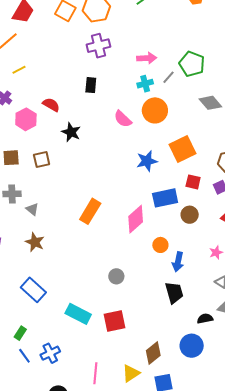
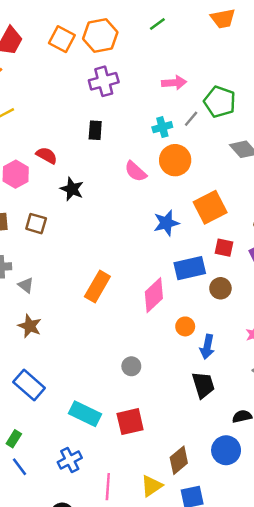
pink arrow: (147, 58) -> (174, 83), moved
brown square: (42, 160) -> (36, 224), turned 30
blue cross: (50, 353) -> (70, 460), moved

